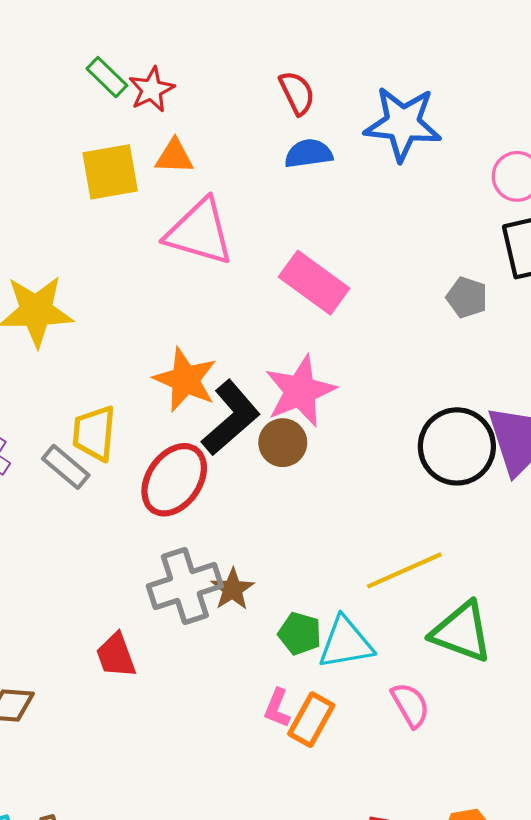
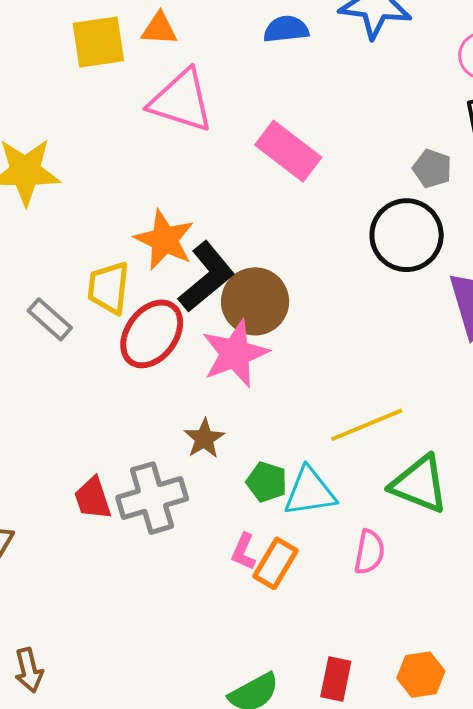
pink star: (300, 391) -> (235, 353), moved
yellow trapezoid: (94, 433) -> (109, 288), moved
brown circle: (283, 443) -> (255, 301), size x1.5
black circle: (457, 446) -> (407, 235), moved
gray cross: (185, 586) -> (152, 498), moved
pink semicircle: (410, 705) -> (369, 552), turned 39

